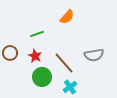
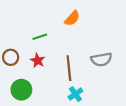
brown line: (64, 63) -> (69, 68), turned 35
green circle: (42, 77) -> (21, 90), moved

